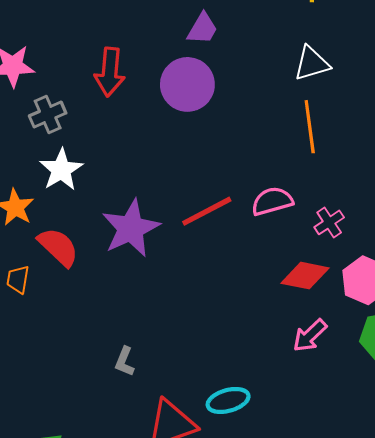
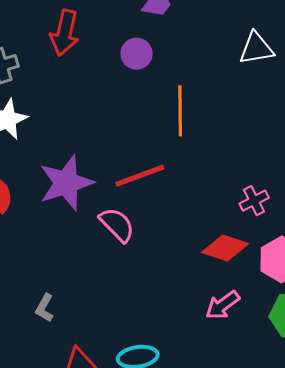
purple circle: (187, 84) -> (137, 54), size x0.6
orange line: (310, 127) -> (180, 111), moved
pink semicircle: (272, 201) -> (117, 225), moved, turned 54

